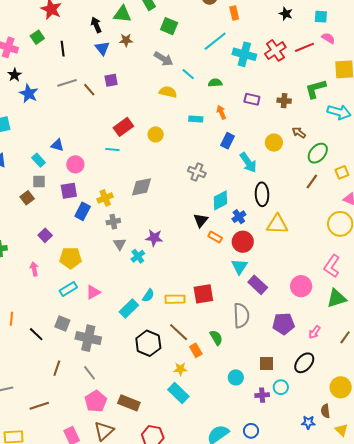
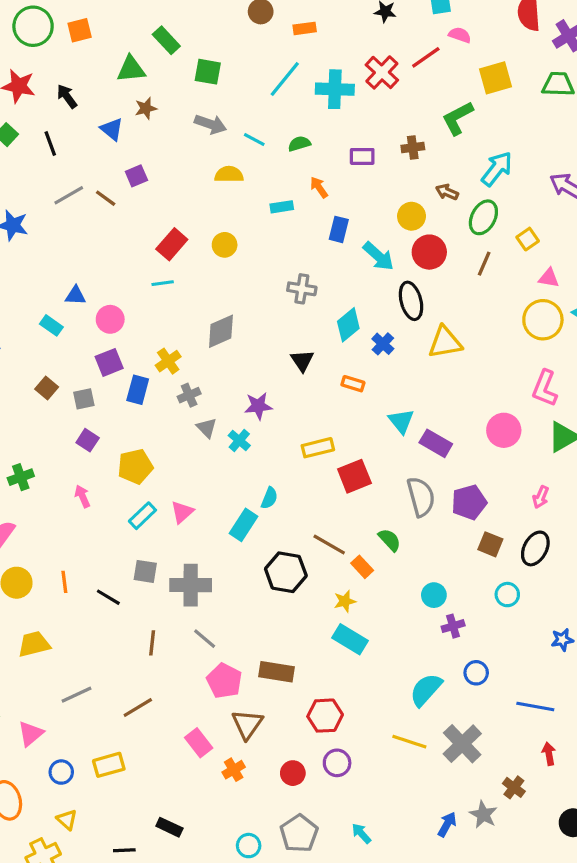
orange rectangle: (234, 13) -> (305, 28), turned -72
black arrow: (96, 25) -> (67, 96), moved
cyan arrow: (339, 112) -> (497, 169), moved, turned -55
gray square: (39, 182) -> (84, 399), moved
black triangle: (201, 220) -> (302, 361), moved
red circle: (243, 242) -> (429, 252), moved
yellow rectangle: (175, 299) -> (318, 448), moved
purple pentagon: (284, 324) -> (469, 502), moved
brown square: (267, 363) -> (490, 544), moved, turned 35
purple cross: (262, 395) -> (453, 626), moved

